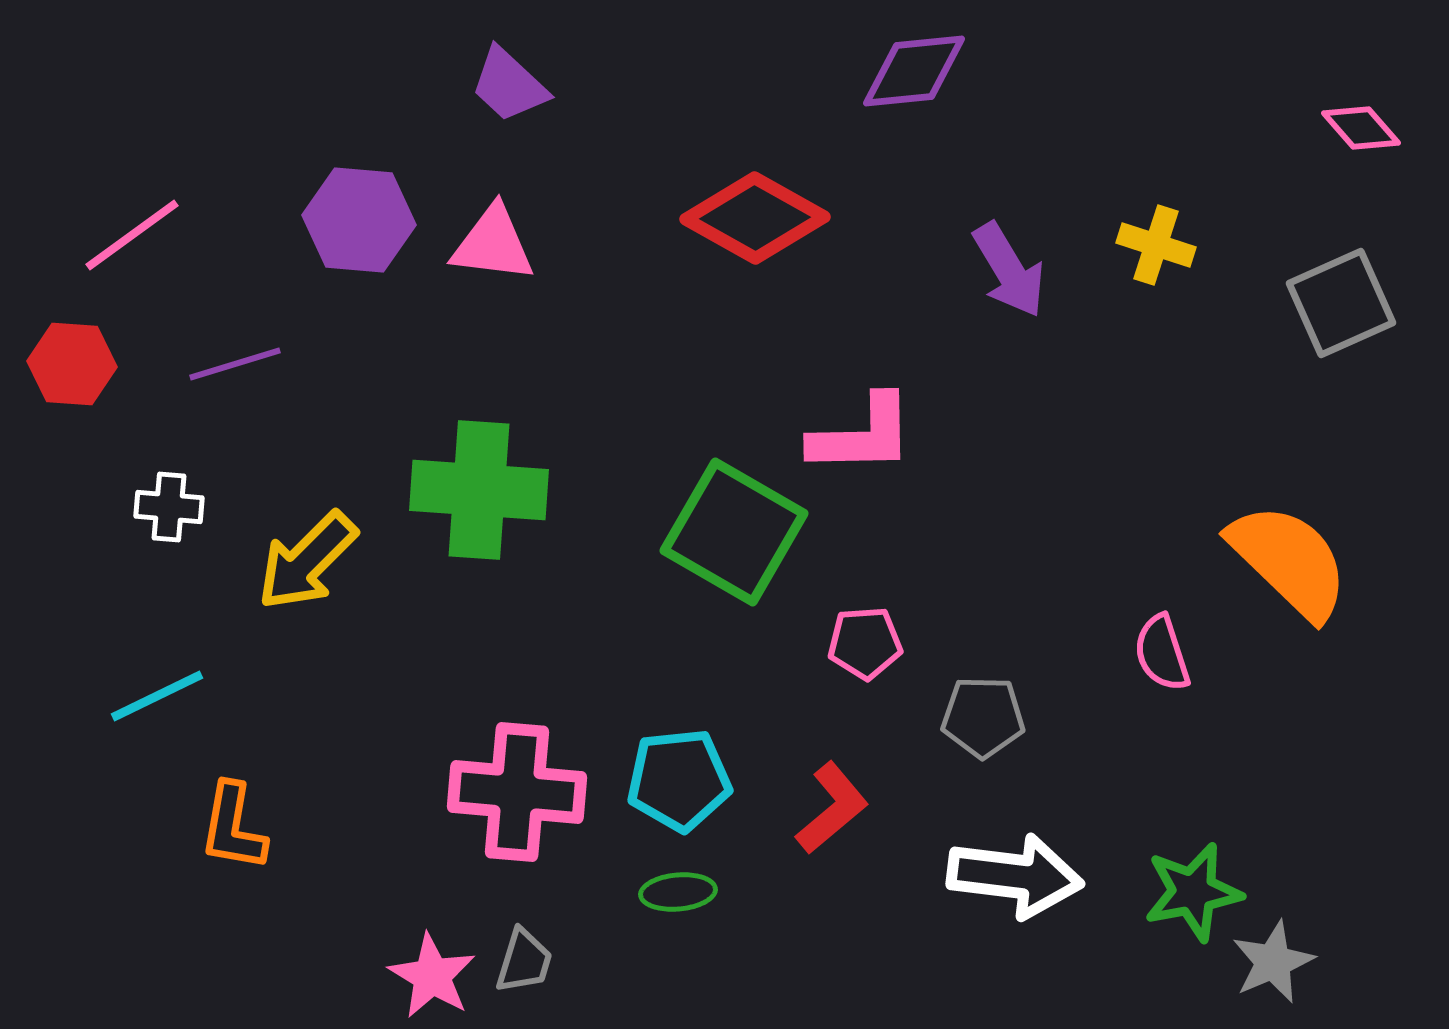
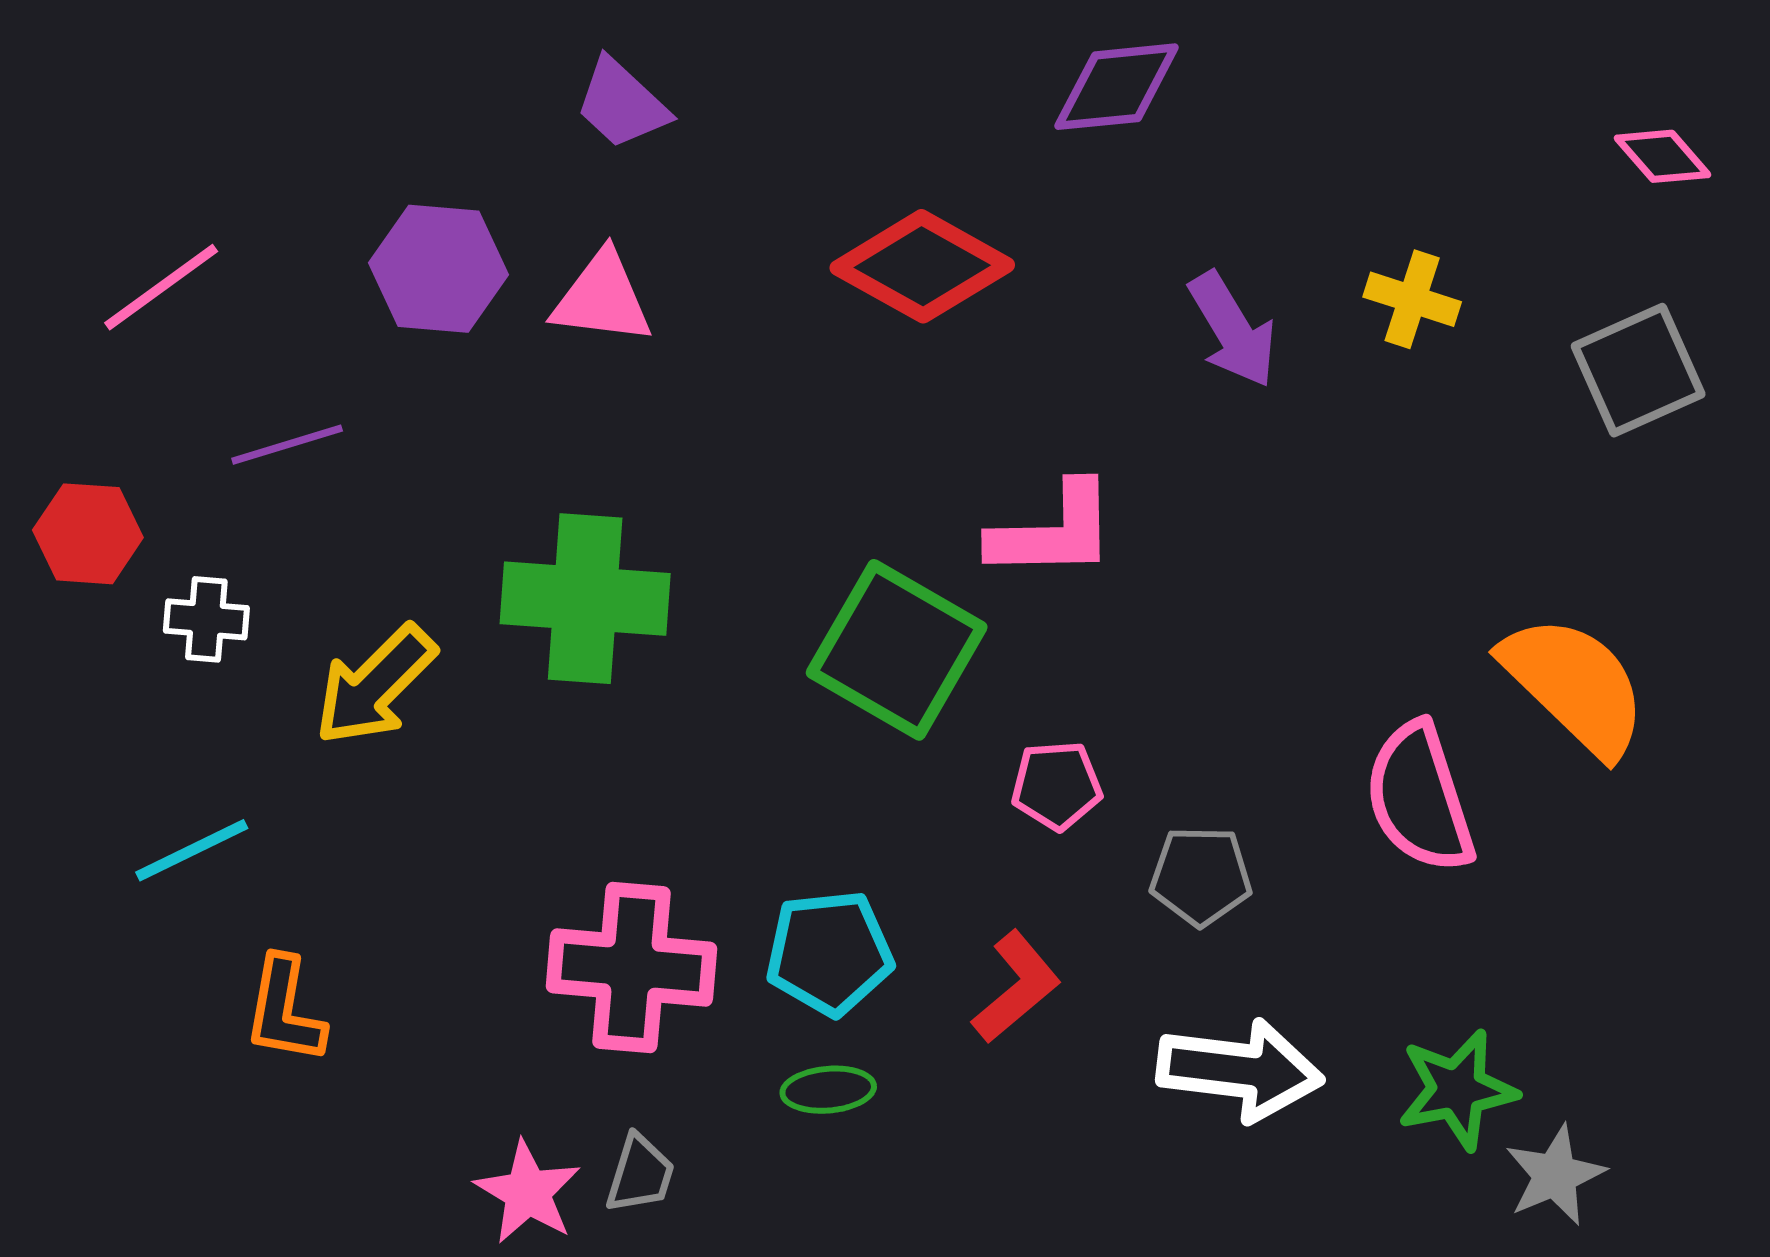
red hexagon: (72, 364) -> (88, 534), moved
pink semicircle: (1162, 653) -> (1419, 798), size x1.6

